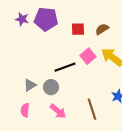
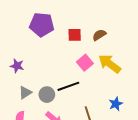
purple star: (22, 19) -> (17, 66), moved
black line: (65, 67) -> (68, 86), moved

